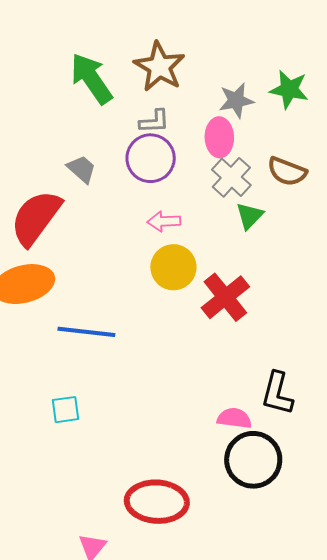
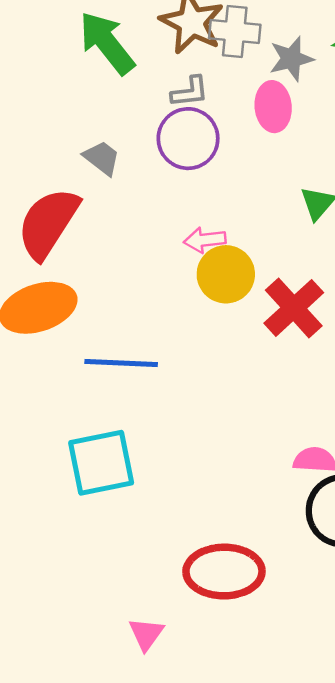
gray cross: (231, 177) -> (235, 32), moved, turned -33
pink arrow: (164, 221) -> (205, 240), moved
cyan square: (65, 410) -> (101, 463), size x1.8

